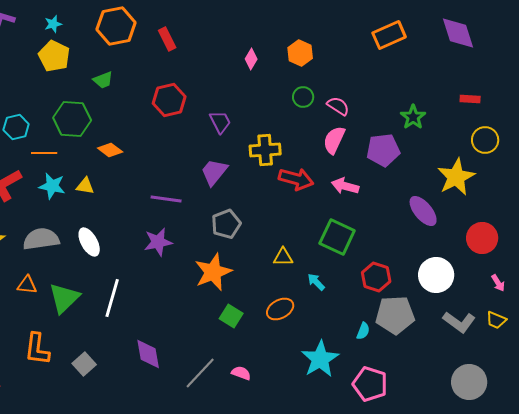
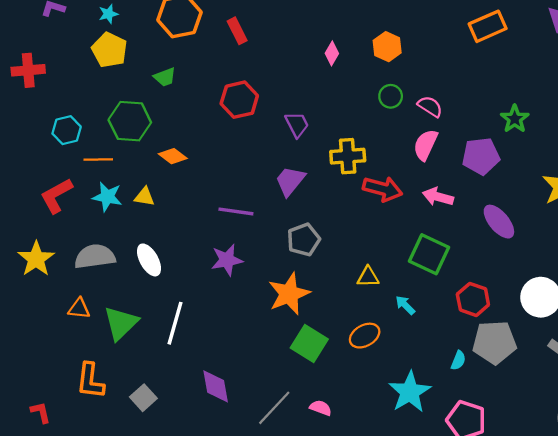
purple ellipse: (423, 211) -> (499, 222), moved
green square: (231, 316) -> (309, 343), size x1.4

